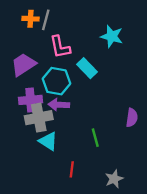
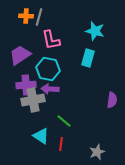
cyan rectangle: (87, 68) -> (88, 58), moved, turned 60
green line: (95, 138) -> (64, 121), moved, turned -35
cyan triangle: (48, 141) -> (41, 136), moved

